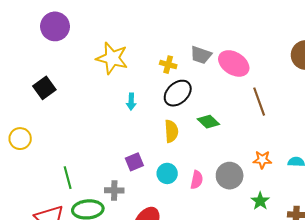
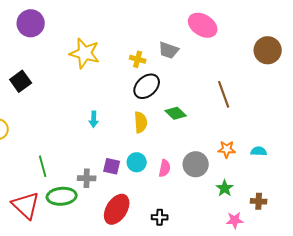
pink ellipse: (234, 63) -> (203, 25), moved
cyan arrow: (131, 102) -> (94, 119), moved
purple square: (134, 162) -> (112, 166), moved, turned 36

